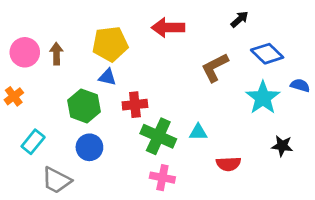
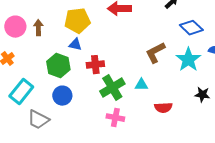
brown L-shape: (215, 67) -> (155, 53), moved
green cross: (158, 136) -> (112, 88), turned 35
cyan rectangle: (33, 142) -> (21, 92), size x1.4

